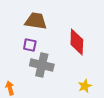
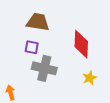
yellow star: (85, 86) -> (90, 78), moved

